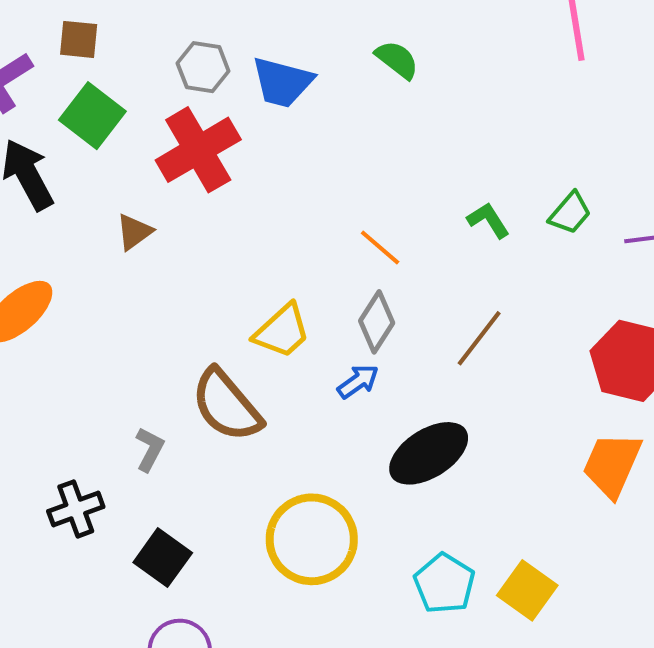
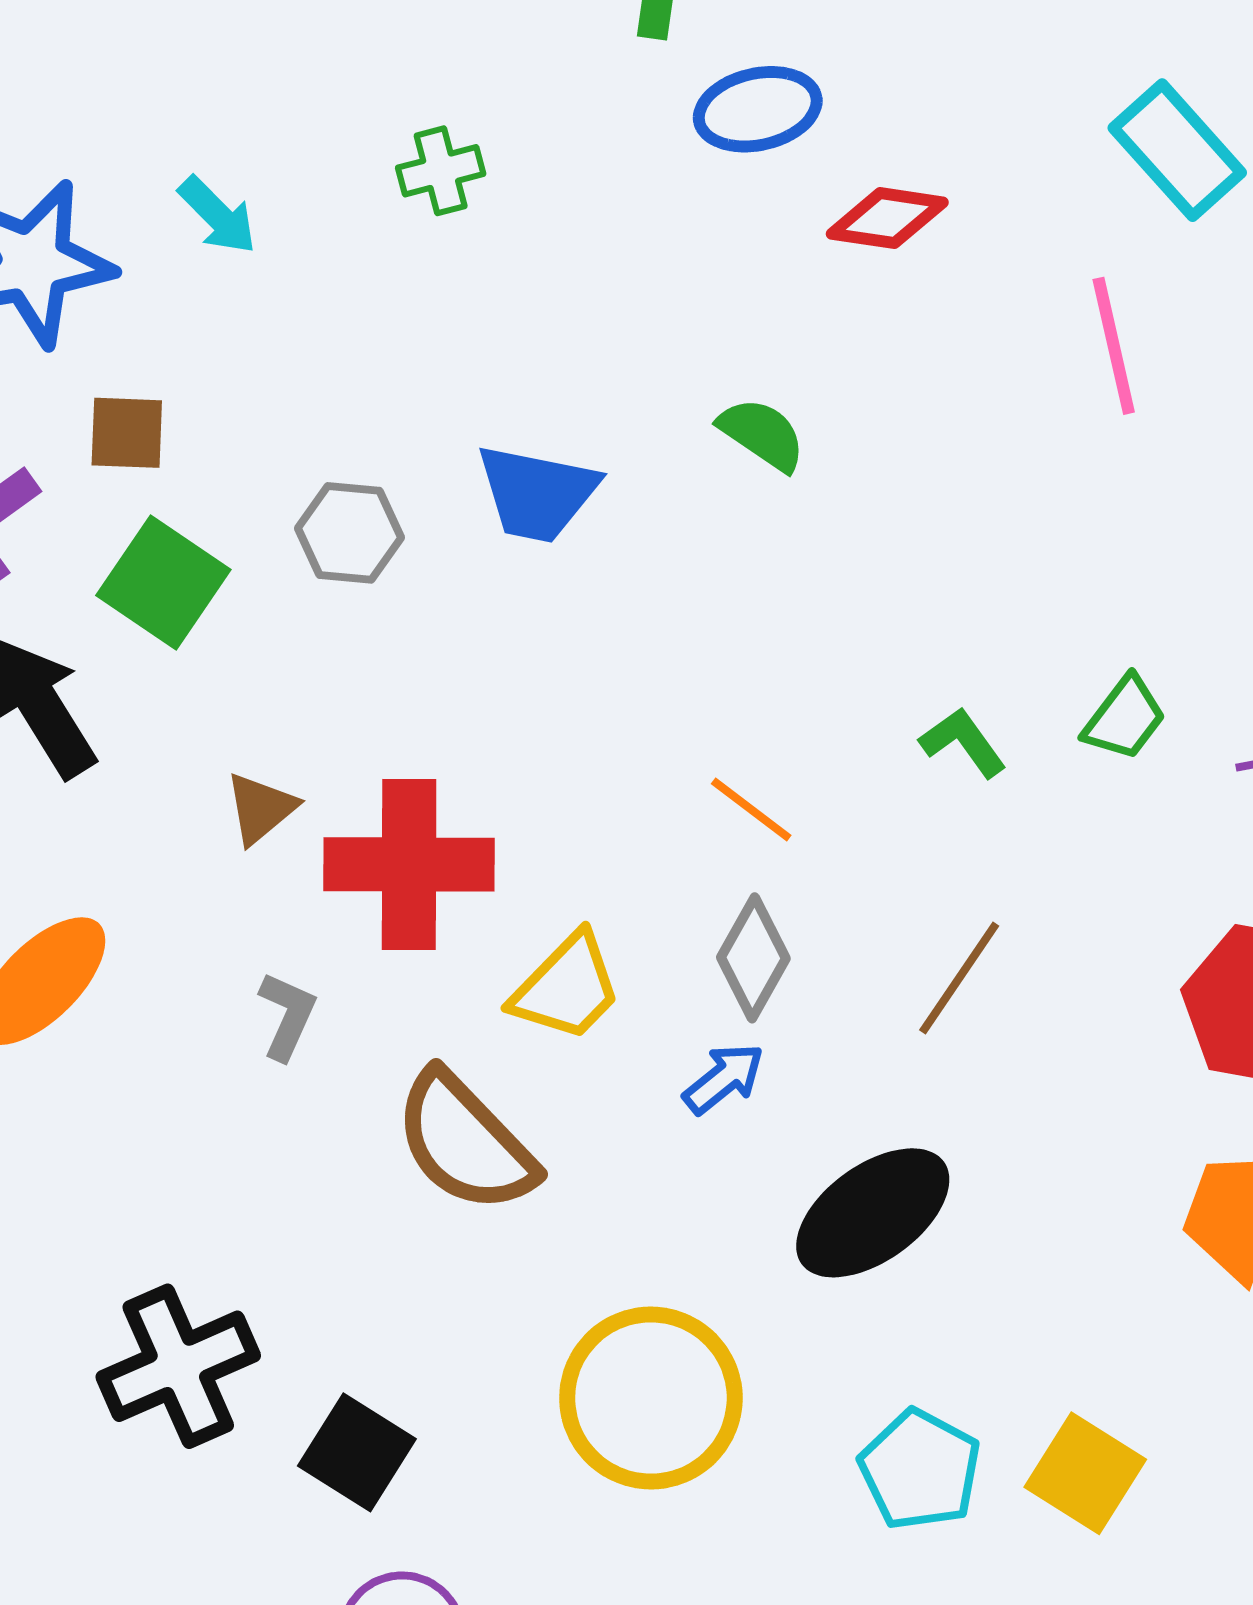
gray hexagon: (203, 67) -> (350, 533), moved
red cross: (198, 150) -> (409, 864), moved, turned 34
gray L-shape: (150, 449) -> (287, 1016), moved
black cross: (76, 509) -> (178, 1366), size x1.4

